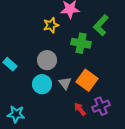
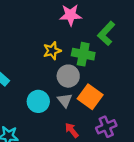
yellow star: (51, 25) -> (52, 51), moved
gray circle: (47, 60) -> (68, 76), moved
red arrow: (80, 109) -> (72, 130), moved

